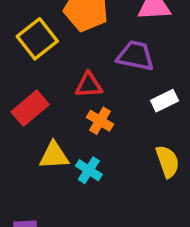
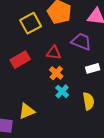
yellow triangle: (54, 156) -> (27, 111), moved, turned -30
cyan cross: (89, 170) -> (62, 91), moved

